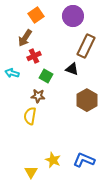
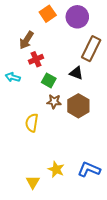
orange square: (36, 15) -> (48, 14), moved
brown star: (38, 96) -> (54, 102), moved
brown hexagon: (87, 100) -> (78, 106), moved

